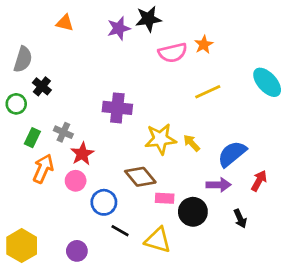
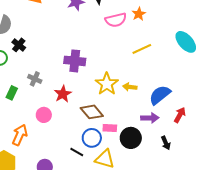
green rectangle: (32, 138) -> (12, 93), moved
yellow star: (161, 139) -> (107, 84), turned -30
yellow arrow: (192, 143) -> (130, 87), turned -40
red star: (82, 154) -> (63, 94), moved
orange arrow: (43, 169) -> (20, 135), moved
blue circle: (104, 202) -> (92, 138), moved

